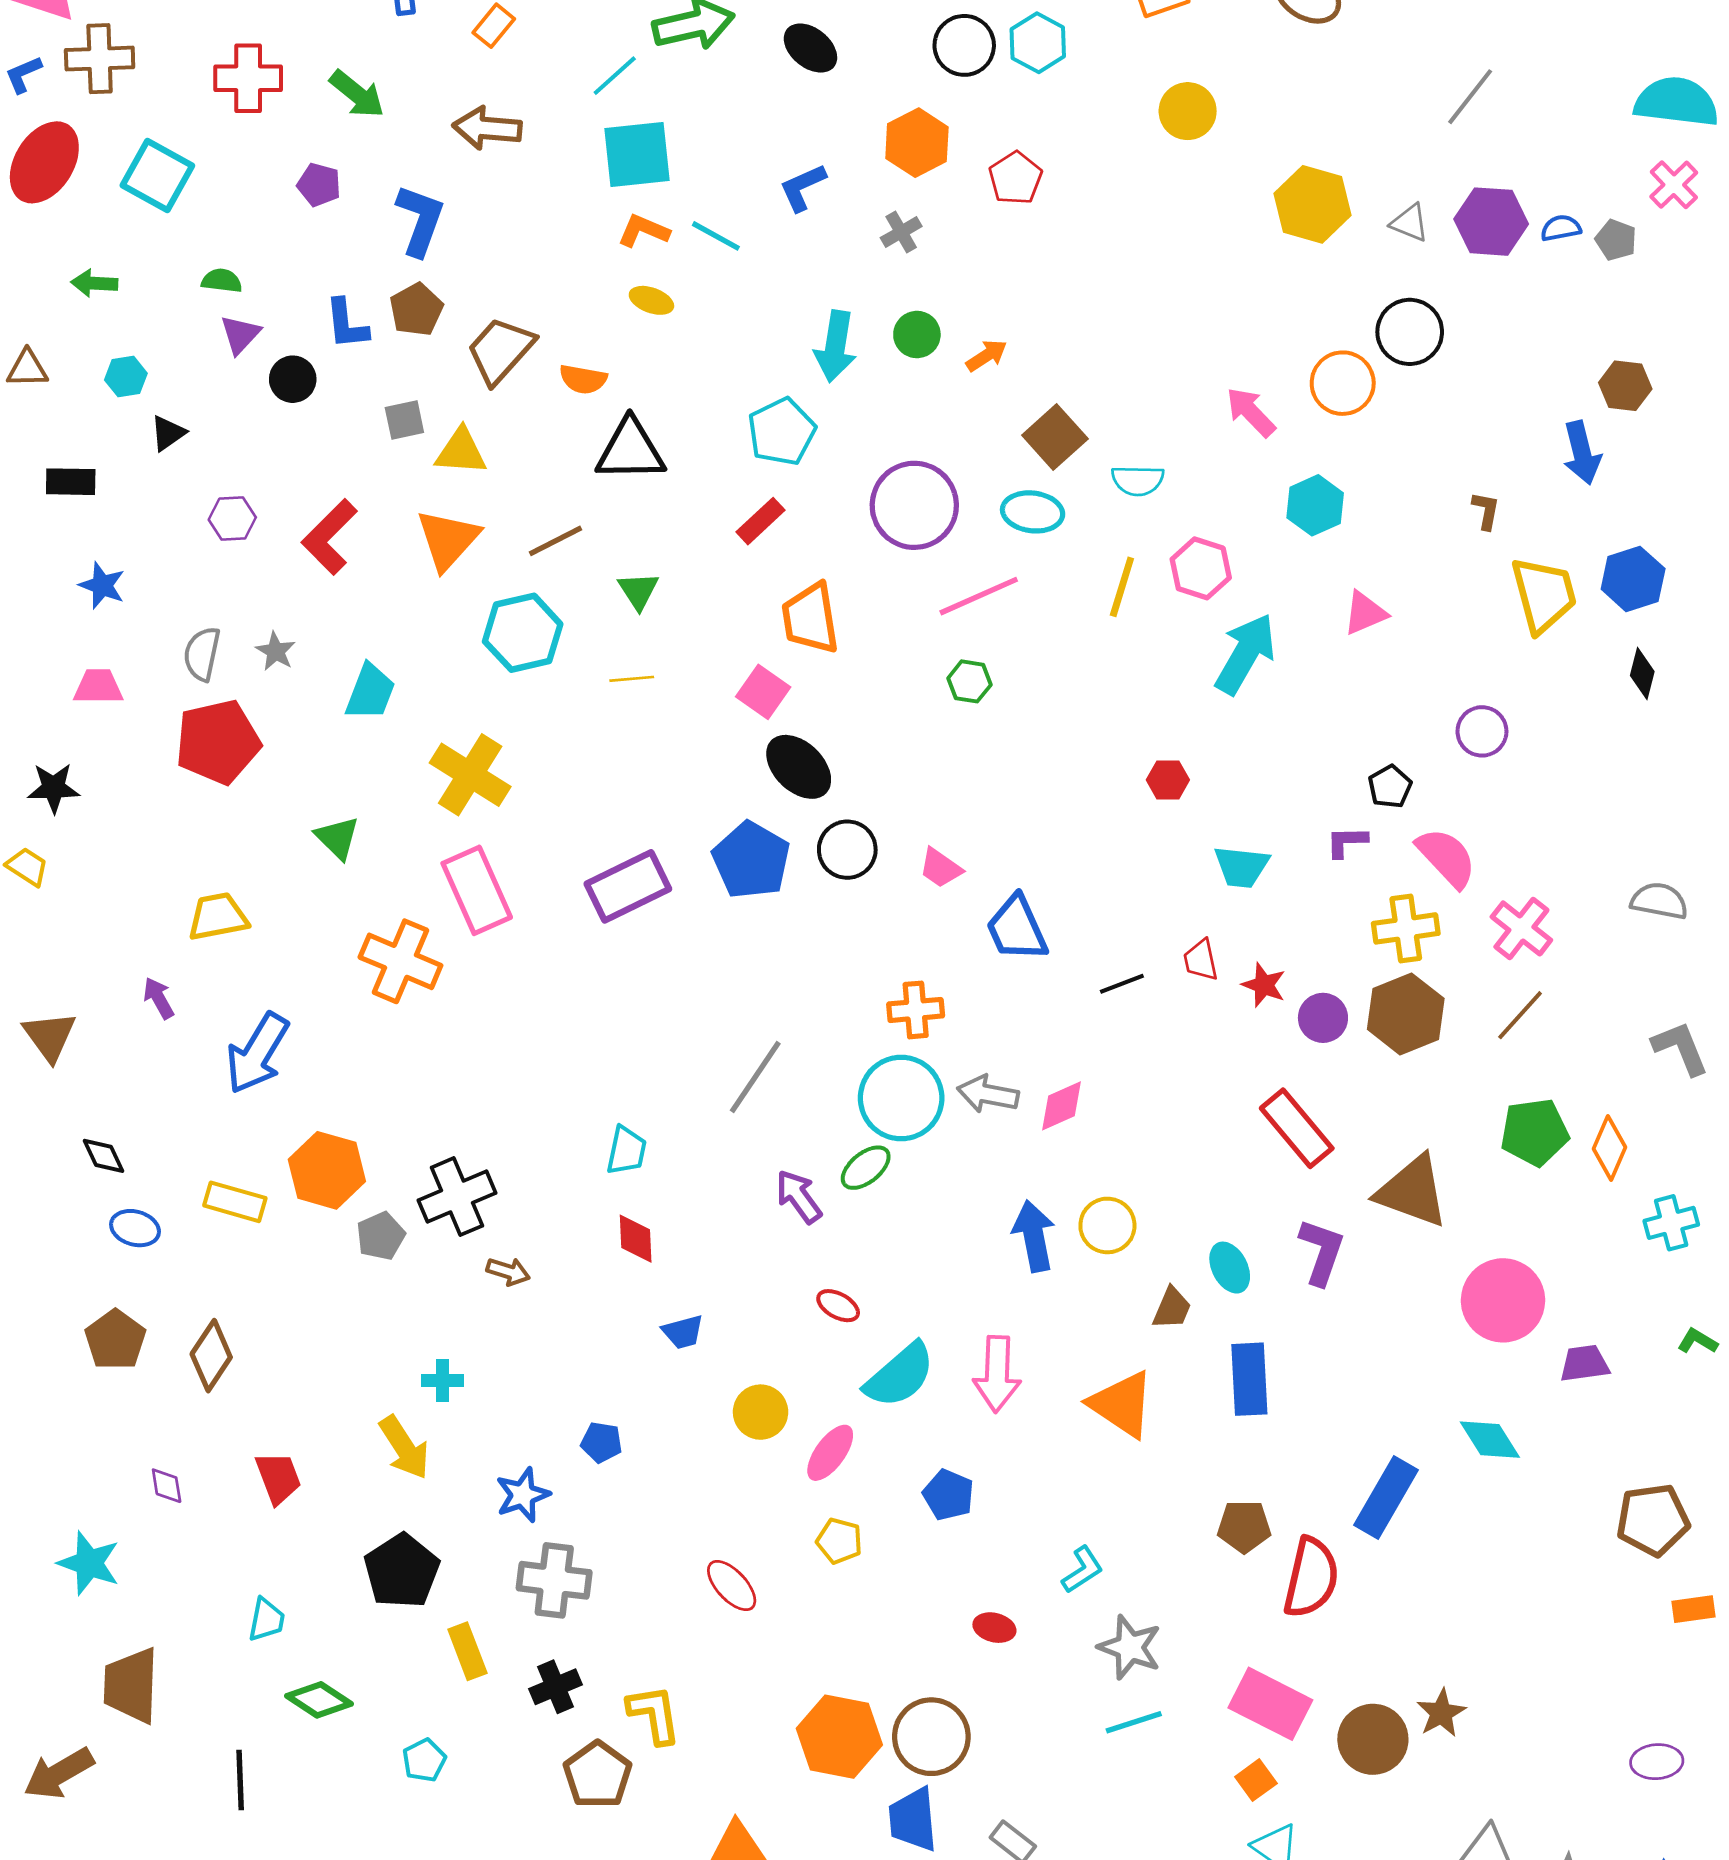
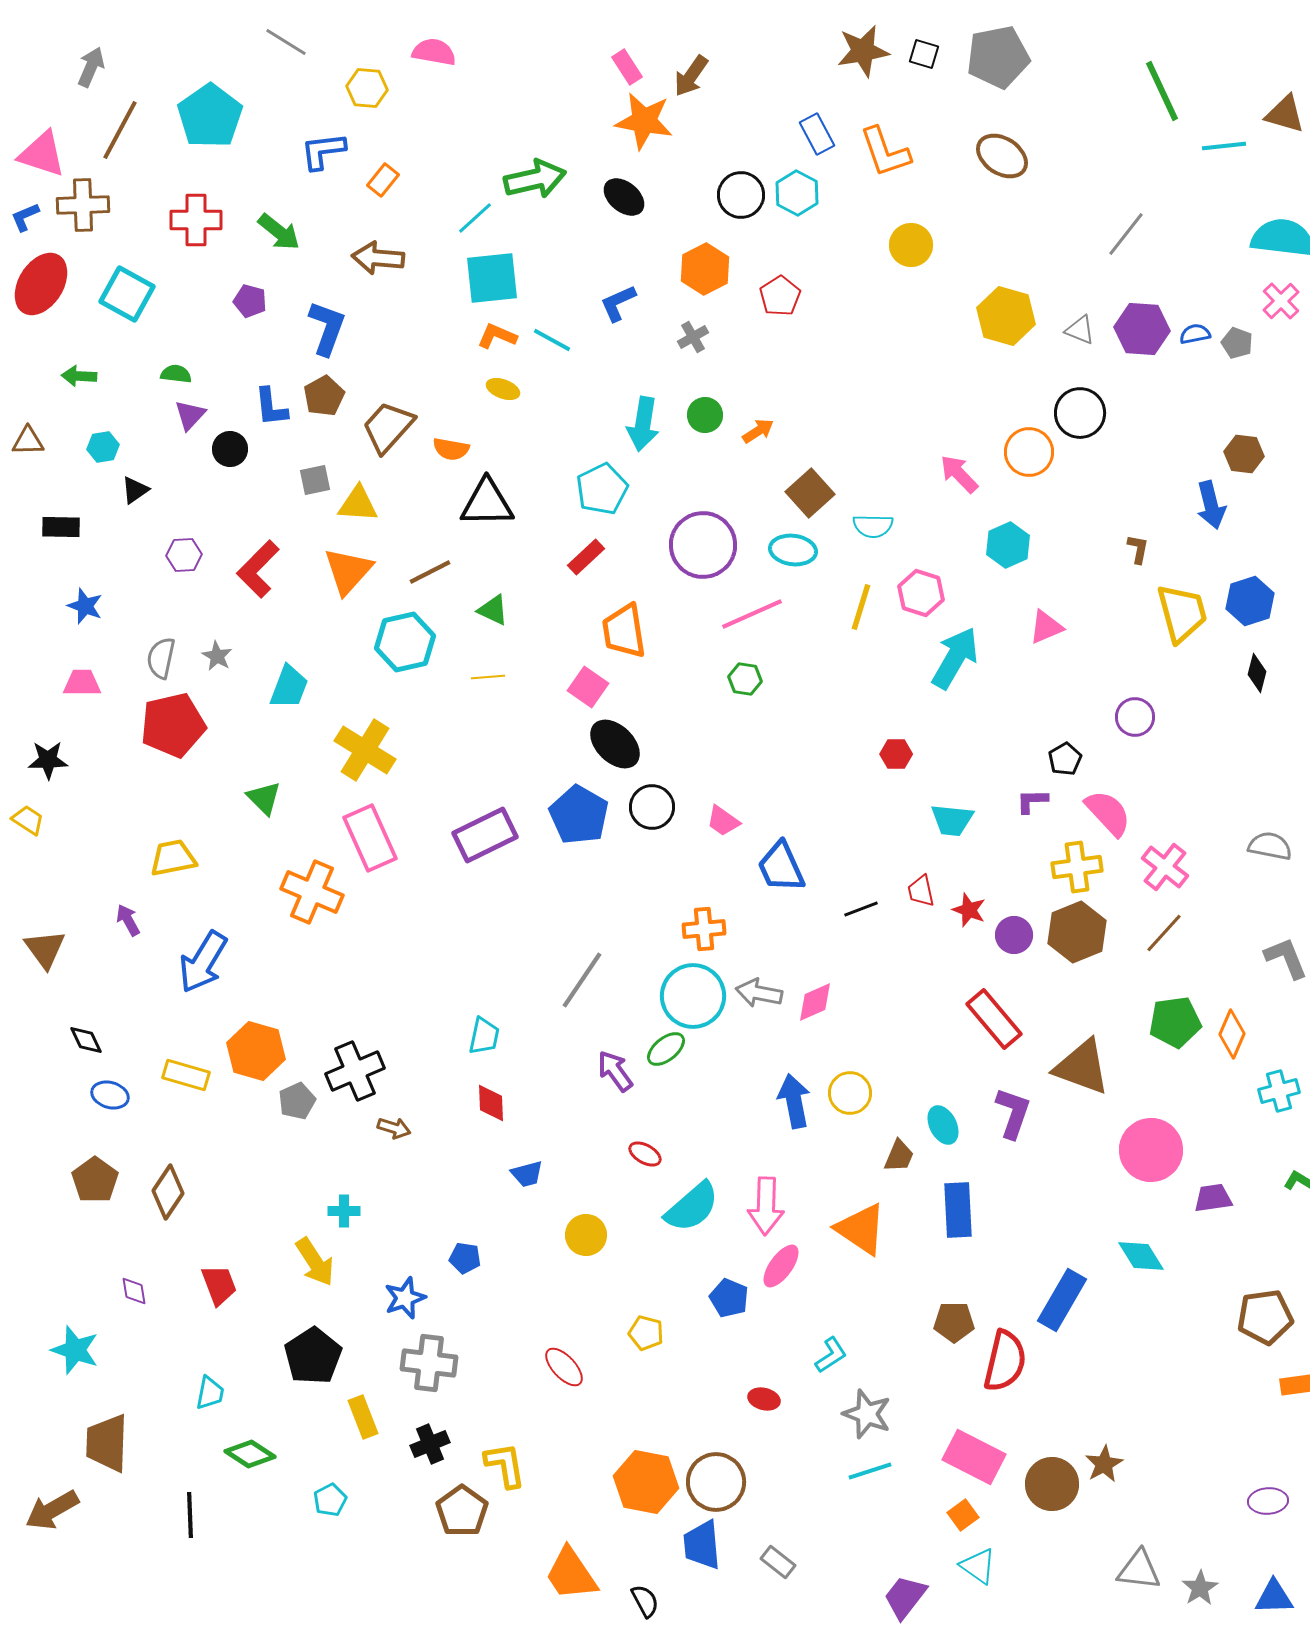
green triangle: (638, 591) -> (493, 610), turned -32
pink ellipse: (830, 1453) -> (781, 1266), moved

